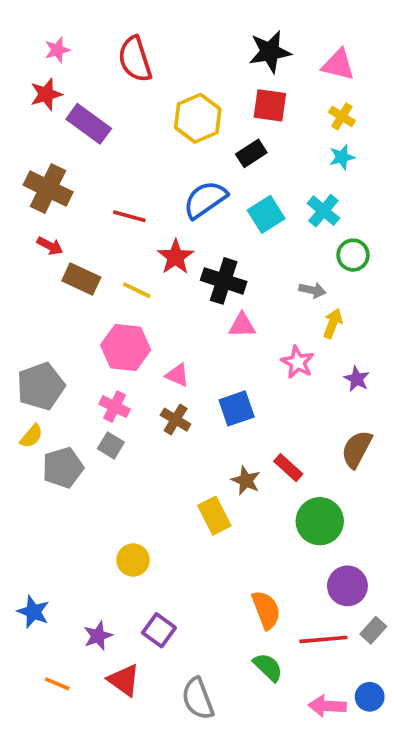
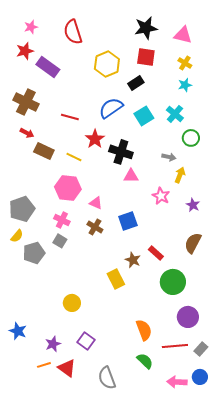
gray rectangle: (373, 630) -> (201, 349), moved
orange line: (57, 684) -> (44, 365), moved, turned -40

